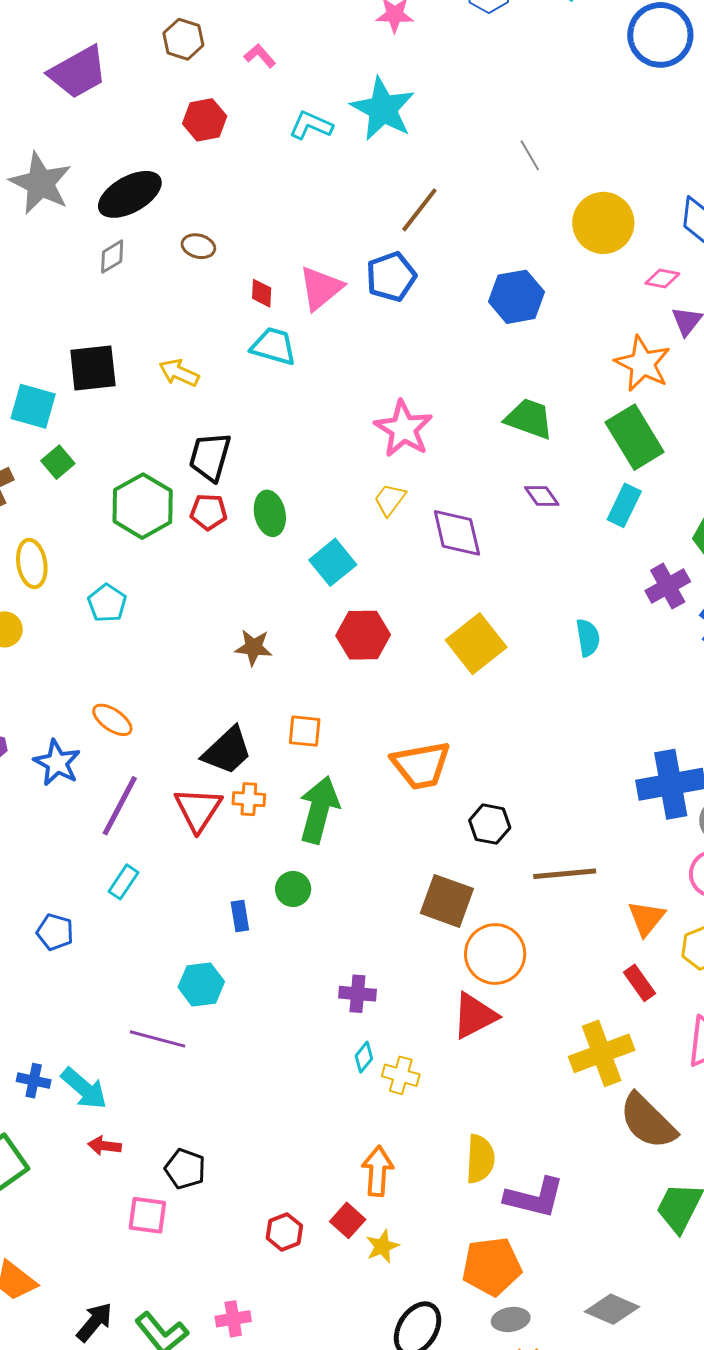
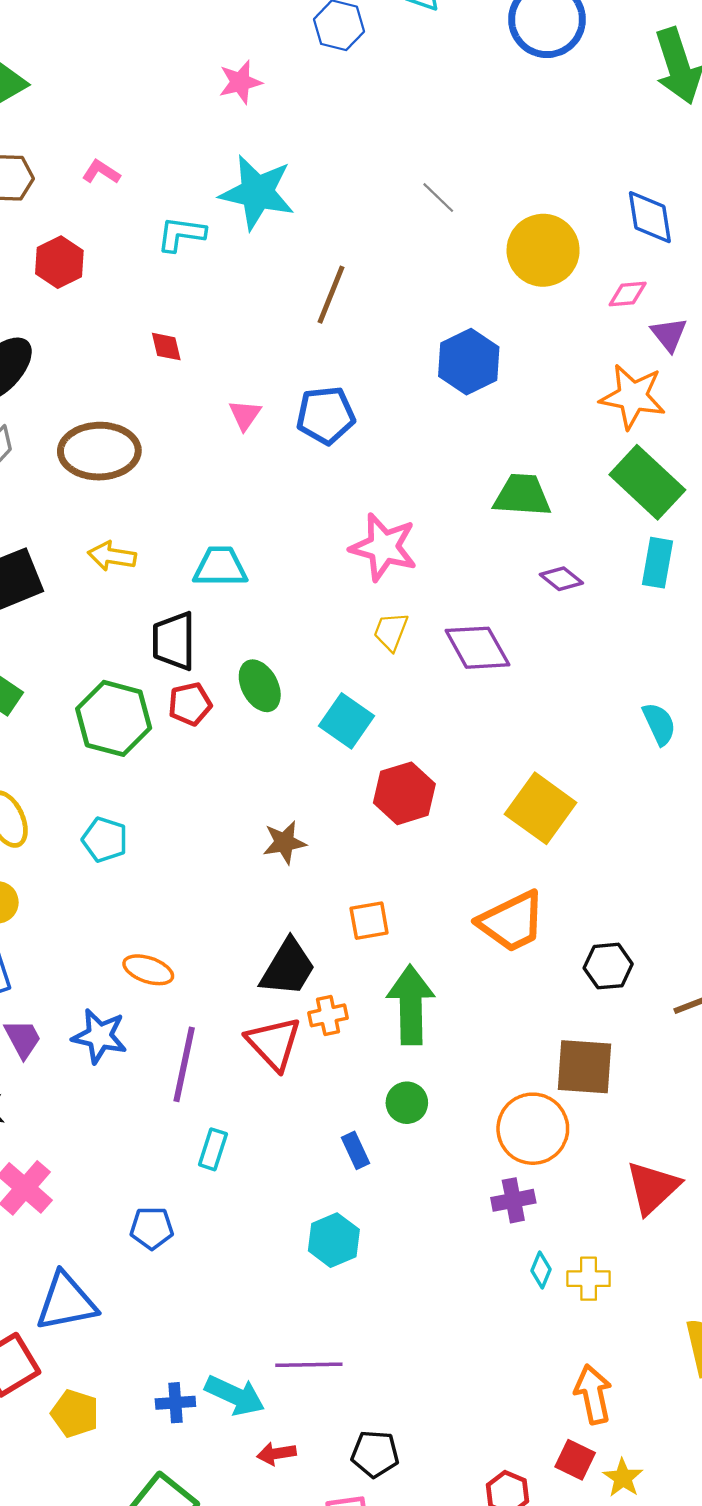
brown ellipse: (198, 246) -> (99, 451), moved, size x2.0
blue pentagon: (391, 277) -> (326, 415), moved, turned 30
pink triangle: (321, 288) -> (245, 415), size x0.6
red diamond: (262, 293) -> (166, 347), moved
cyan trapezoid: (274, 346) -> (220, 567), moved
yellow square: (476, 644) -> (541, 808), moved
orange circle: (495, 954) -> (533, 1129), moved
purple line: (157, 1039) -> (309, 1365), moved

